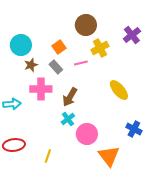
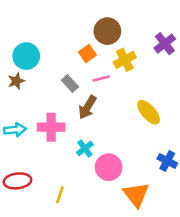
orange square: (59, 47) -> (87, 54), moved
brown star: (31, 65) -> (16, 81), moved
pink cross: (41, 89) -> (51, 127), moved
brown arrow: (70, 97) -> (87, 107), moved

